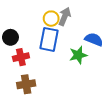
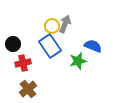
blue rectangle: (49, 39) -> (50, 46), turned -45
brown cross: (26, 84) -> (28, 89), turned -30

